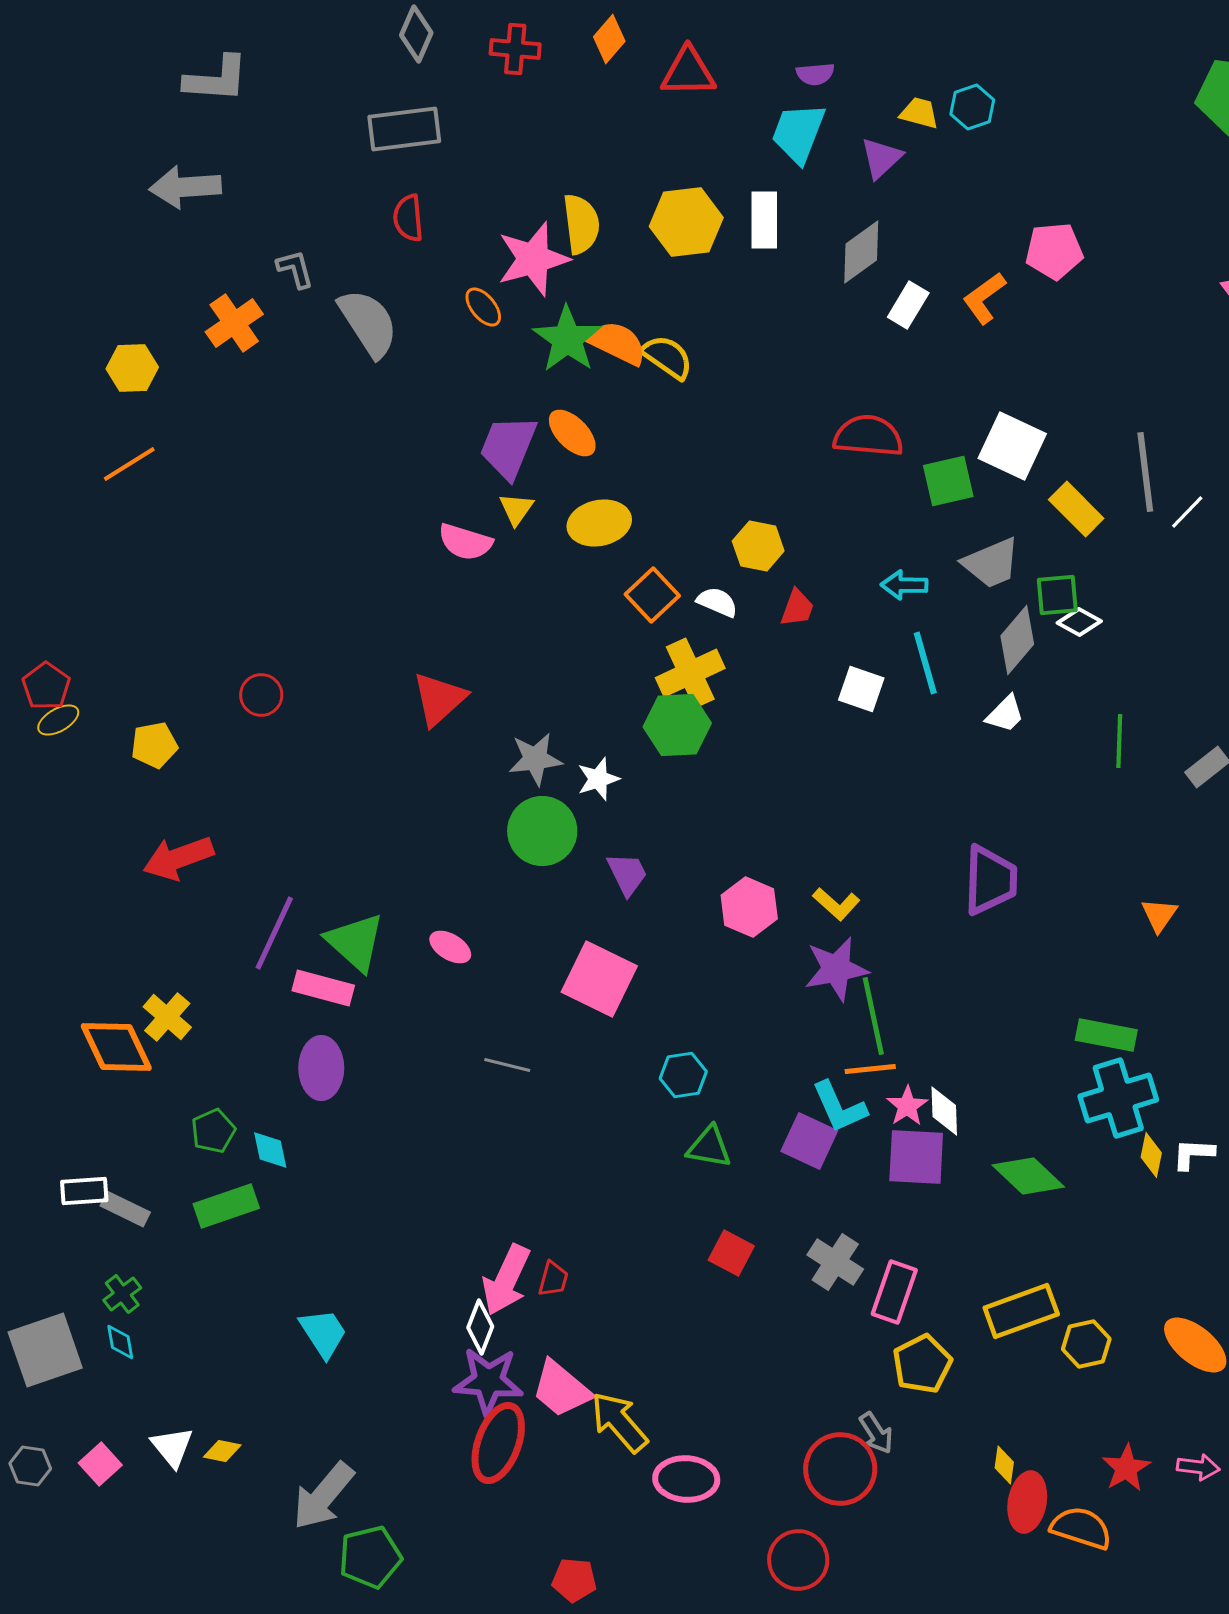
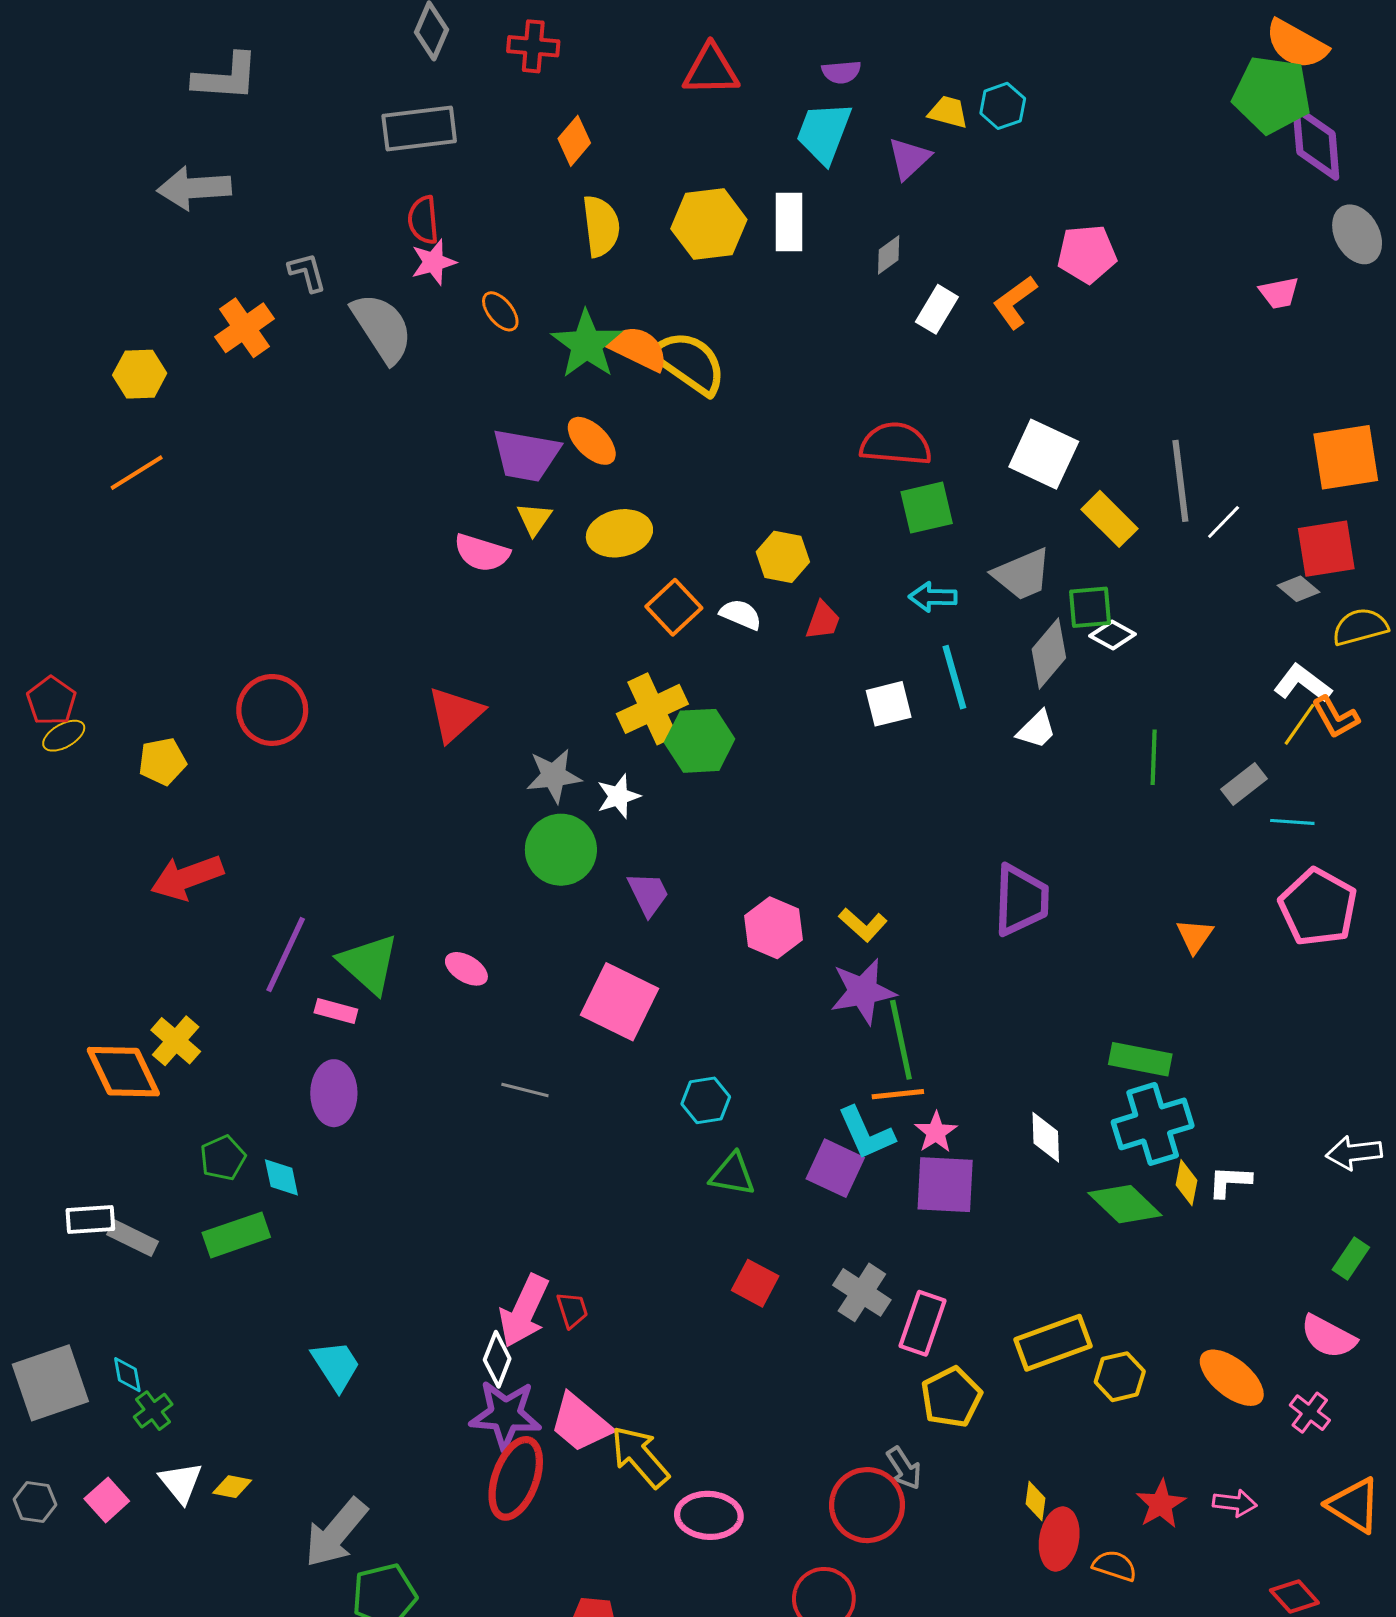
orange diamond: (609, 39) -> (574, 141), moved
gray diamond: (861, 252) -> (889, 255), size x0.6
pink star: (533, 259) -> (434, 262), moved, size x0.6
yellow semicircle: (667, 357) -> (689, 363), size x1.4
purple trapezoid: (508, 447) -> (526, 455), turned -102
green square: (948, 481) -> (927, 508), moved
yellow cross: (690, 673) -> (652, 709), moved
white square: (861, 689) -> (889, 704), turned -33
red circle: (261, 695) -> (272, 710), size x1.6
pink rectangle: (323, 988) -> (336, 1011), size x0.7
white diamond: (944, 1111) -> (1046, 1137), moved
green diamond: (1028, 1176) -> (1125, 1204), moved
red trapezoid: (553, 1279) -> (572, 1310), turned -33
green cross: (122, 1294) -> (153, 1411), moved
orange semicircle: (1081, 1528) -> (1115, 1566), size x0.7

